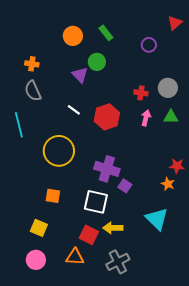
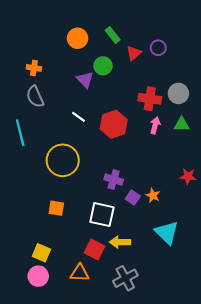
red triangle: (175, 23) -> (134, 53), moved
red cross: (141, 93) -> (150, 99), size x1.5
purple cross: (107, 169) -> (114, 179), size x0.7
orange star: (168, 184) -> (153, 195), moved
yellow square: (39, 228) -> (41, 253), moved

